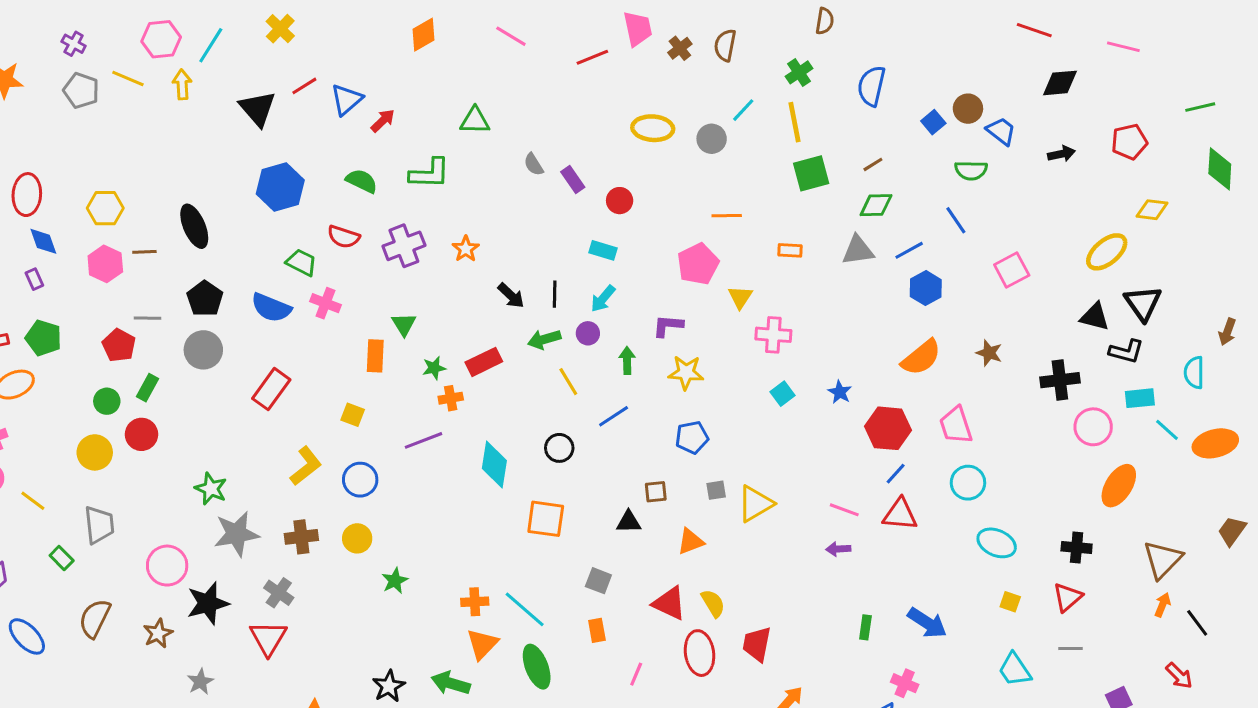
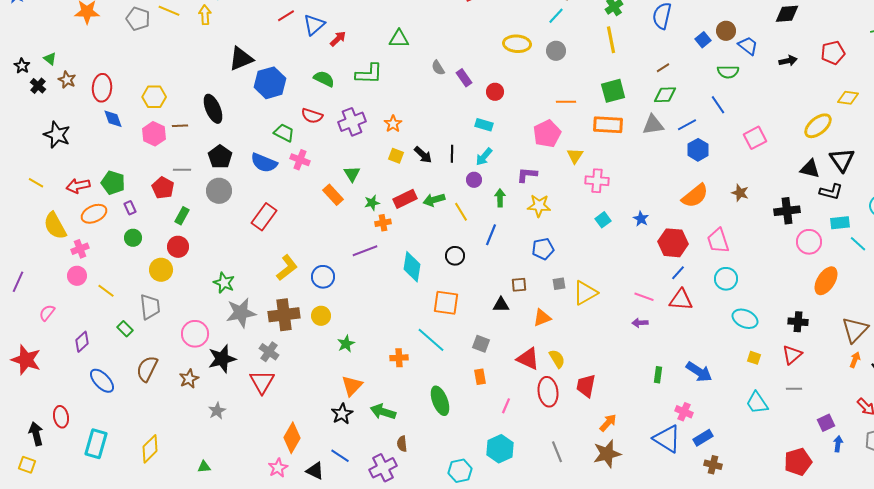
black triangle: (258, 109) -> (241, 59), moved, turned 48
cyan line: (743, 110) -> (556, 16), moved
green square: (811, 173) -> (613, 91), moved
orange rectangle: (790, 250) -> (608, 125), size x1.8
purple rectangle: (34, 279) -> (130, 208), moved
green arrow: (544, 339) -> (434, 200), moved
orange rectangle: (375, 356) -> (333, 195), turned -45
green circle: (107, 401) -> (133, 238), moved
yellow square: (353, 415) -> (396, 156), moved
blue line: (614, 416) -> (491, 235), turned -35
yellow circle: (95, 452) -> (161, 270), moved
brown cross: (301, 537) -> (284, 315), size x1.4
cyan line: (525, 609) -> (431, 340), moved
orange triangle: (482, 644) -> (352, 386), moved

